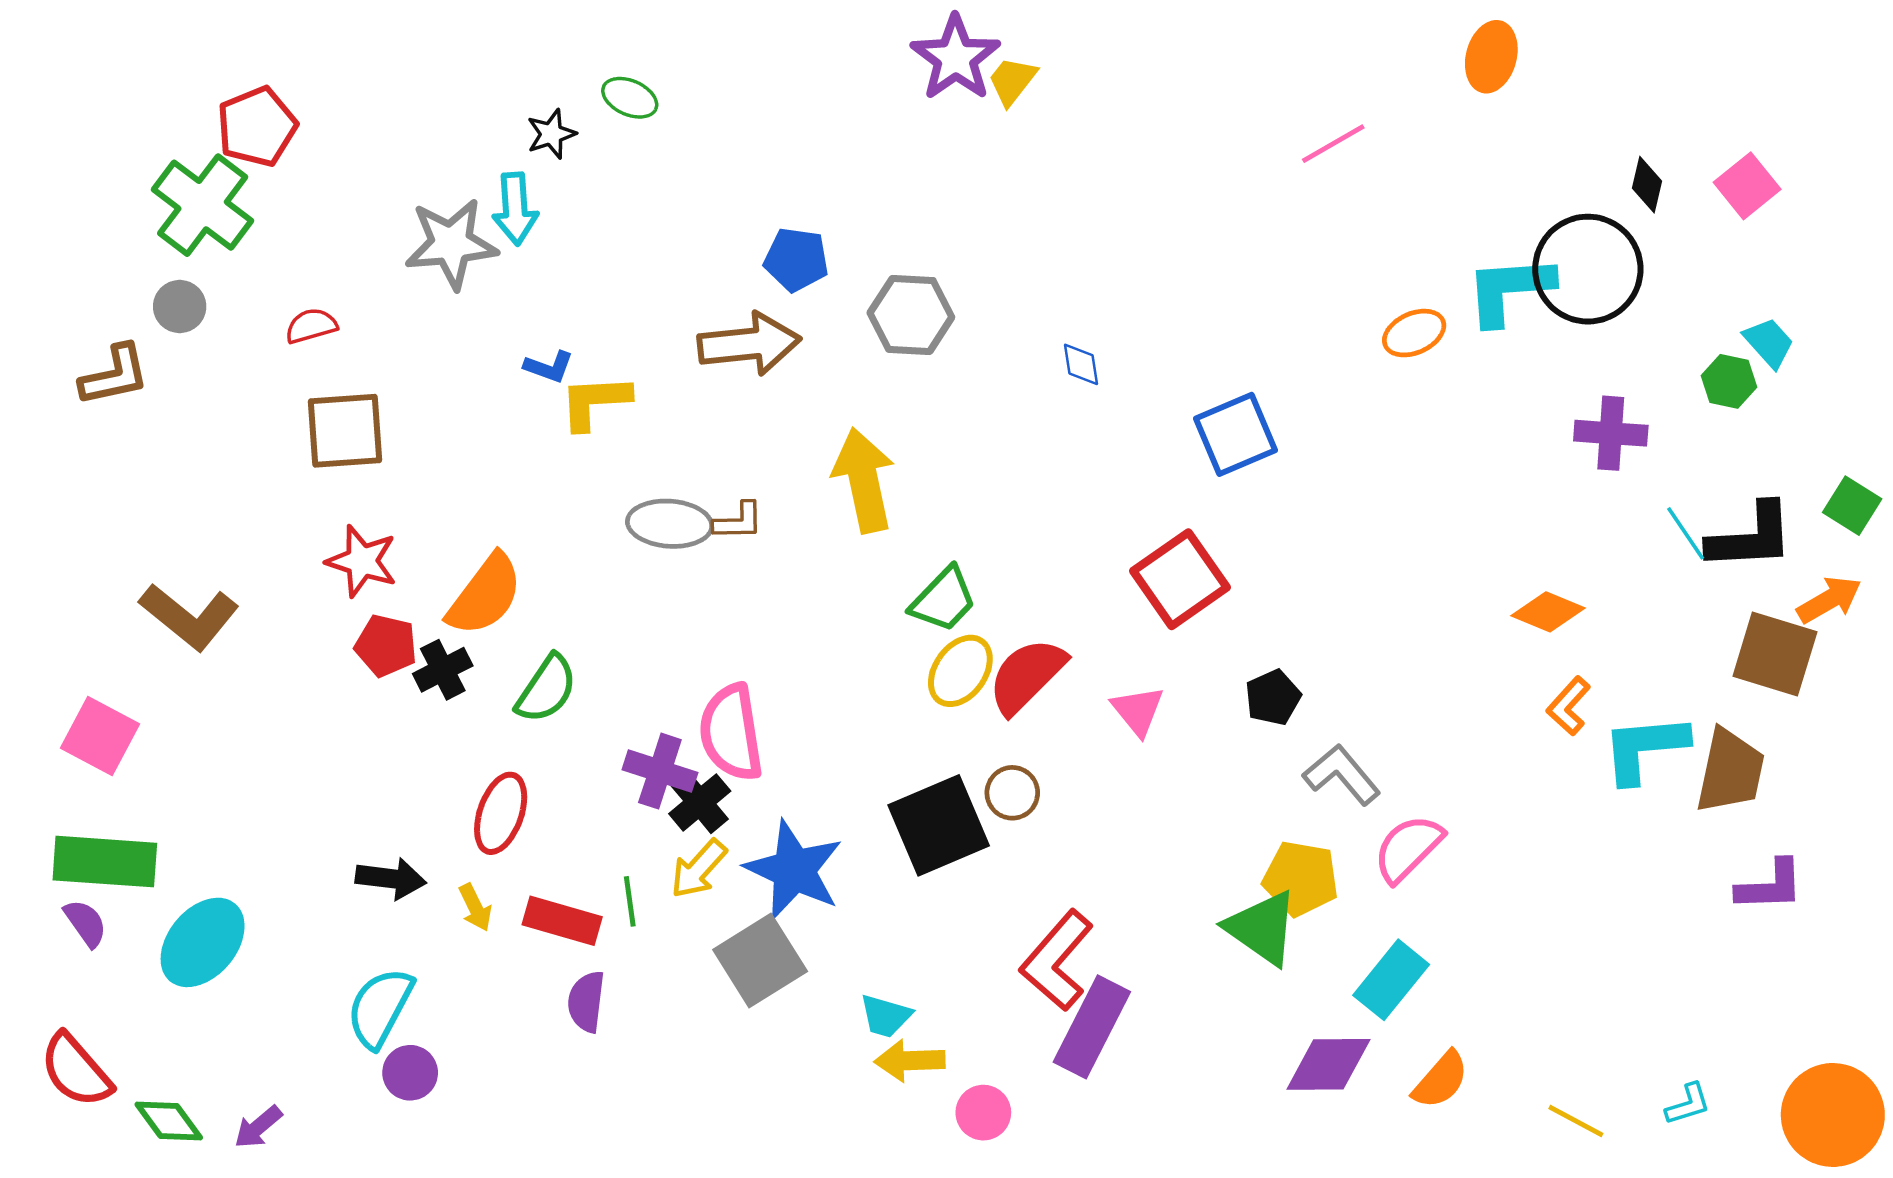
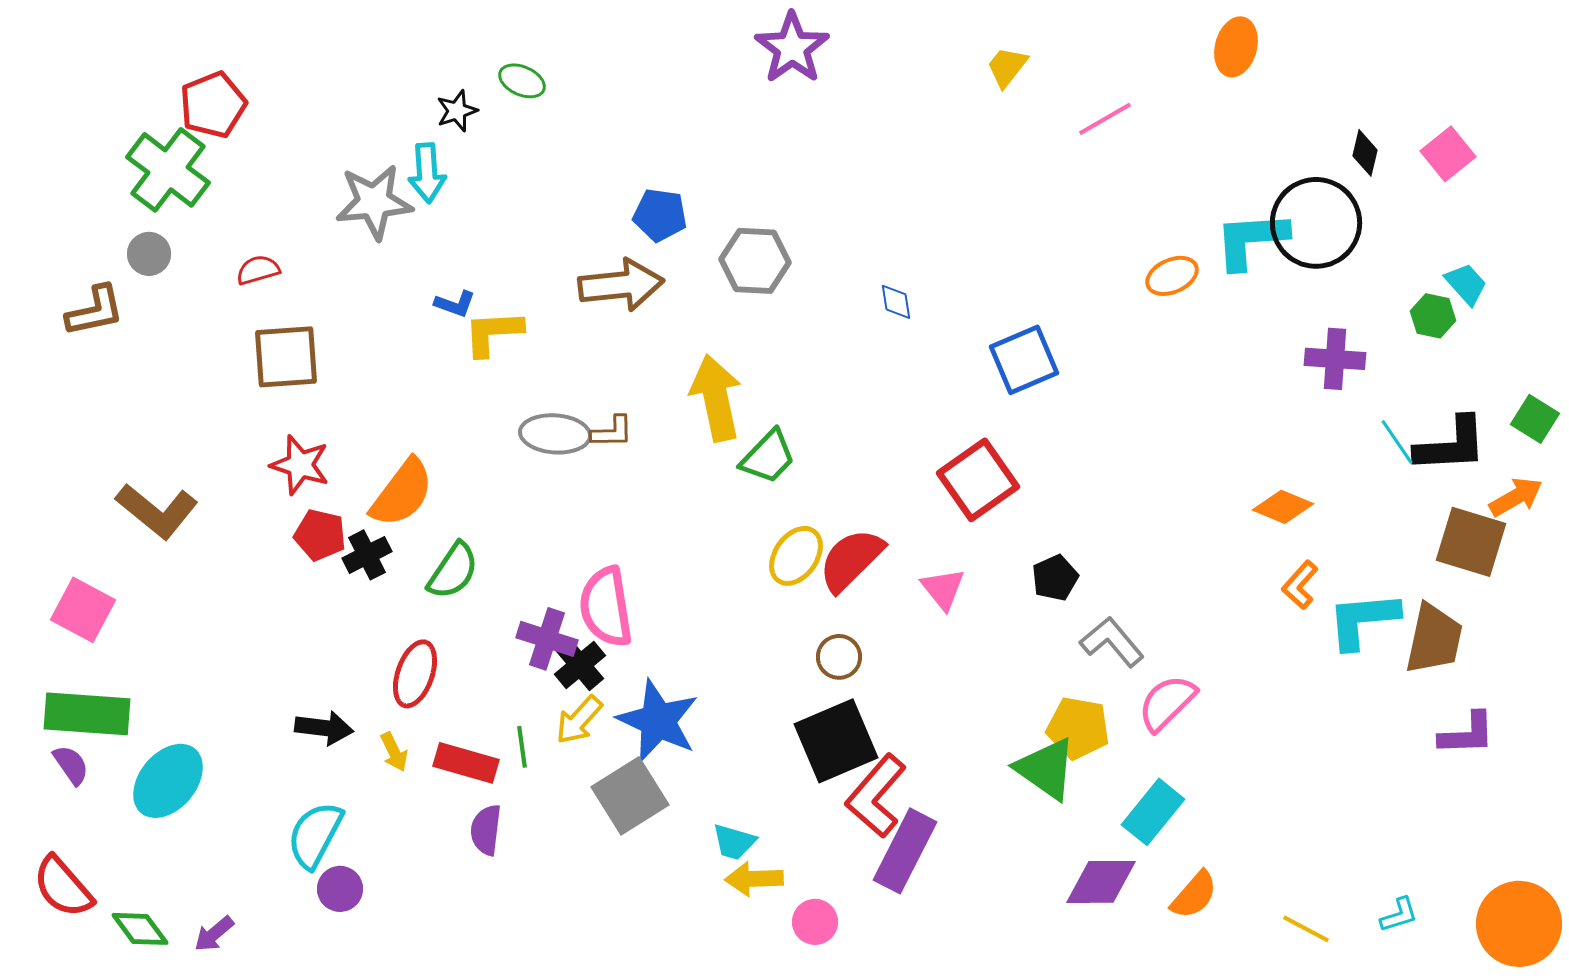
yellow trapezoid: (1012, 81) -> (1007, 67), moved
green trapezoid: (943, 600) -> (768, 457), moved
black square: (939, 825) -> (836, 741), moved

